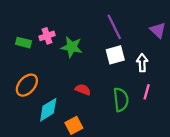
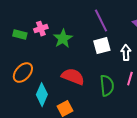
green star: (72, 47) -> (63, 39), turned 30
red semicircle: (83, 90) -> (73, 77), size x1.6
cyan diamond: (48, 110) -> (42, 95), turned -35

